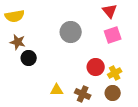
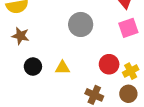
black circle: (29, 58) -> (33, 67), moved
yellow triangle: (57, 90) -> (62, 68), moved

